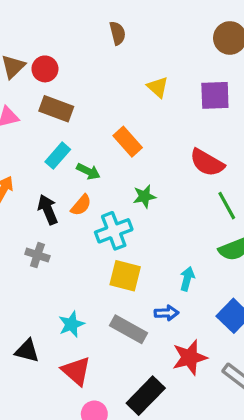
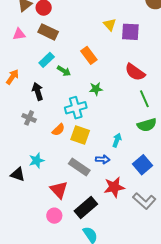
purple square: (215, 95) -> (130, 32), moved
orange semicircle: (81, 205) -> (58, 130), moved
cyan star: (71, 324) -> (37, 160), moved
red triangle: (76, 371) -> (59, 190), moved

